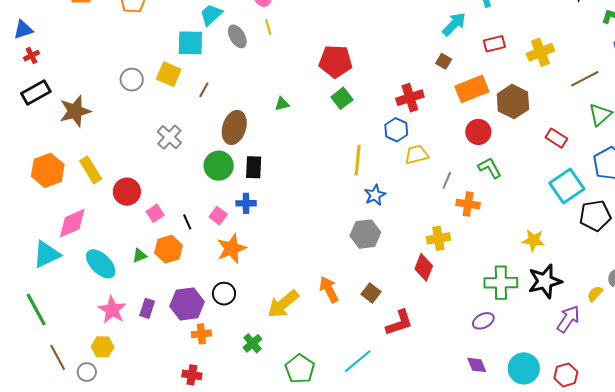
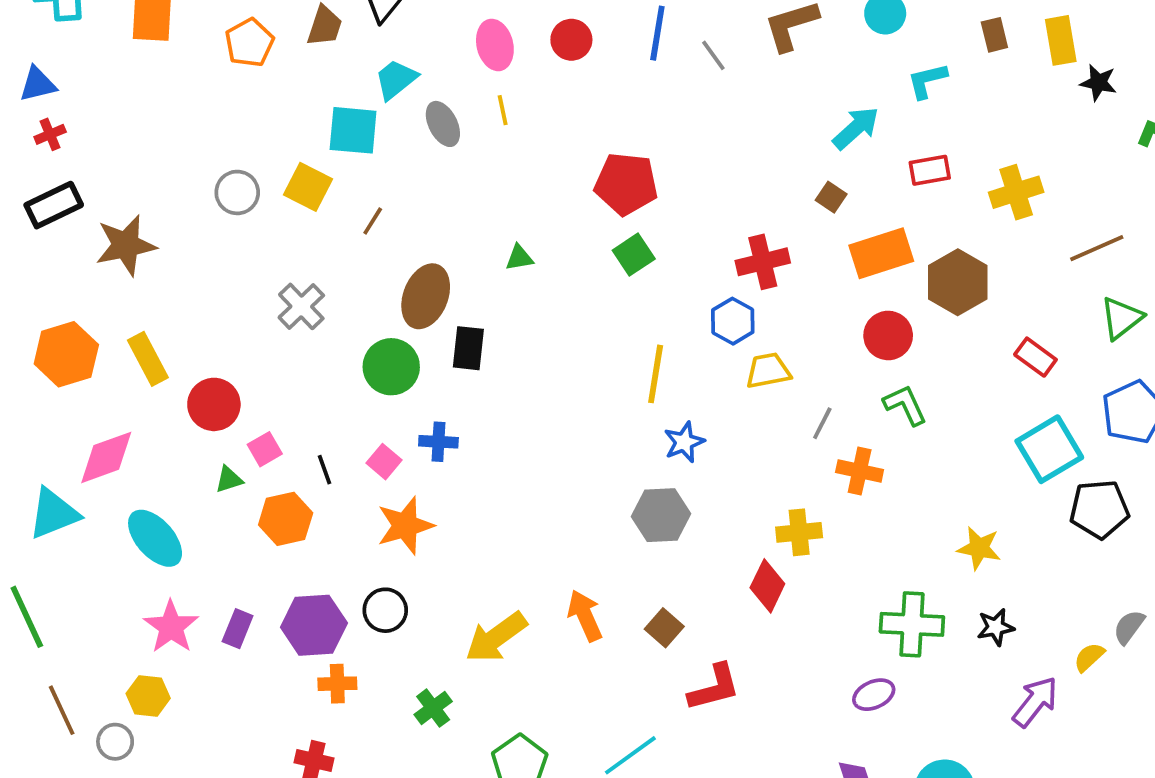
black rectangle: (254, 167) -> (468, 348), moved
green triangle: (140, 255) -> (229, 480), moved
black star: (545, 281) -> (996, 627), size x0.6

